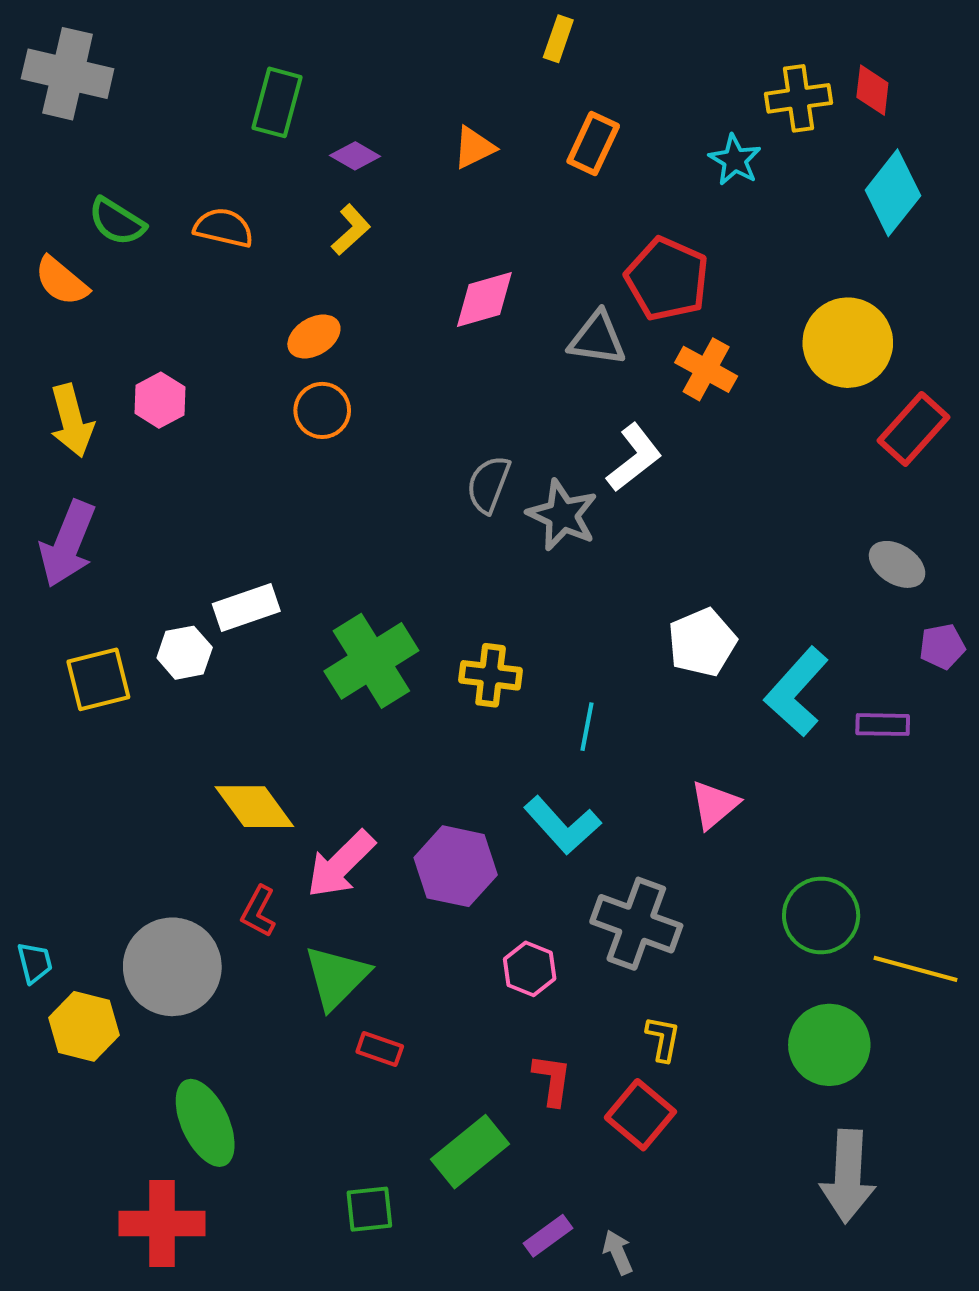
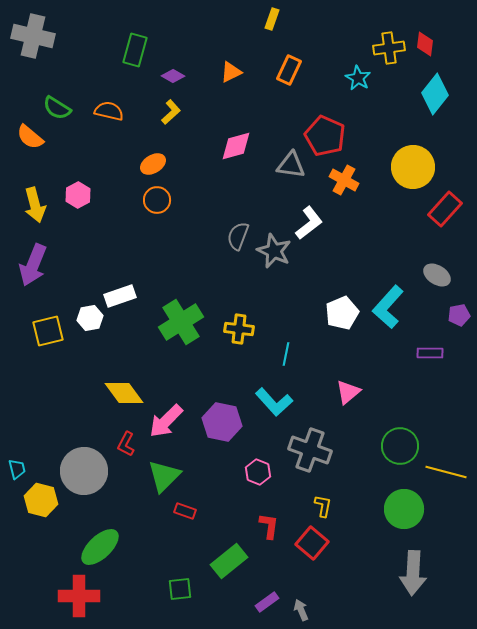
cyan L-shape: (796, 692) -> (388, 307), moved
green ellipse: (205, 1123) -> (100, 547), turned 72

